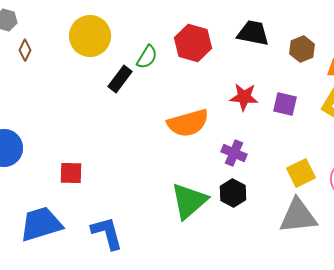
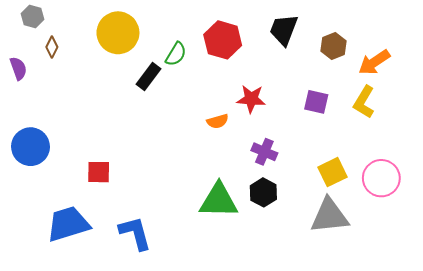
black trapezoid: (253, 33) -> (284, 30), turned -80
red star: (244, 97) -> (251, 99), moved
orange semicircle: (188, 123) -> (218, 121), size x0.5
green triangle: (189, 201) -> (219, 201), turned 42

